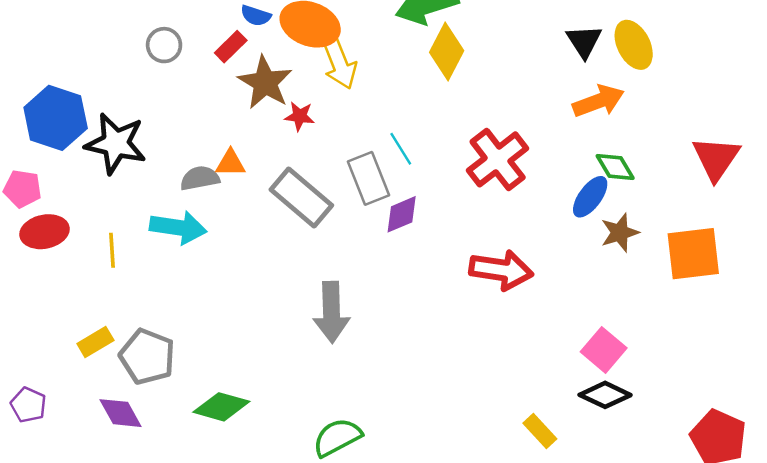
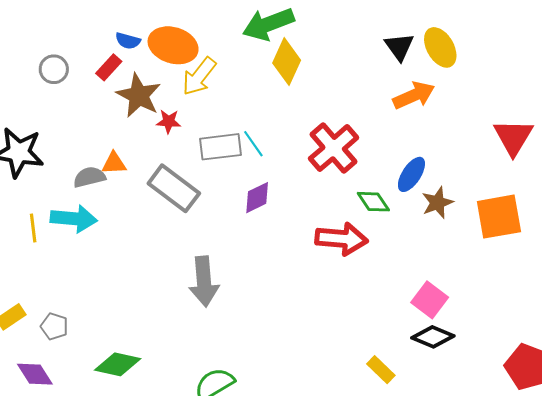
yellow arrow: (340, 64) -> (199, 76), turned 63
green diamond: (615, 167) -> (373, 202), moved
gray rectangle: (369, 178) -> (220, 147), moved, turned -72
yellow line: (112, 250) -> (33, 228), moved
gray pentagon: (147, 357) -> (54, 326), size x0.6

